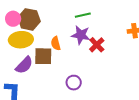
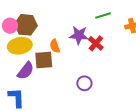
green line: (83, 15) -> (103, 15), moved
purple circle: (74, 83) -> (84, 83), moved

